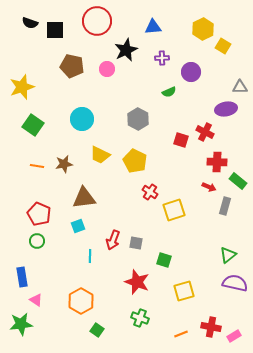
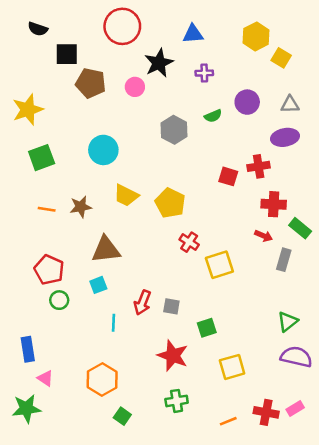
black square: (55, 30) -> (67, 54), moved
purple circle: (191, 72) -> (247, 102), moved
gray triangle: (240, 87) -> (290, 105), moved
gray hexagon: (138, 119) -> (174, 130), moved
green square: (33, 125) -> (42, 158), turned 35
red cross: (205, 132) -> (259, 166), turned -36
green circle: (37, 241) -> (59, 300), moved
green square: (164, 260) -> (207, 328), turned -35
green cross: (140, 318) -> (177, 401), turned -30
pink rectangle: (234, 336) -> (295, 409), moved

